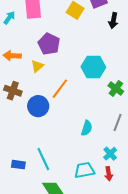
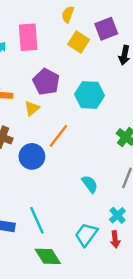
cyan hexagon: (93, 67) -> (90, 95), moved
cyan semicircle: (87, 128) -> (90, 184), turned -56
cyan trapezoid: (85, 170) -> (86, 235), turned -45

